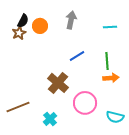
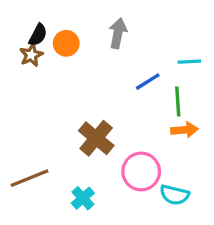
cyan line: (110, 27) -> (189, 62), moved
blue line: (77, 56) -> (148, 82), moved
cyan semicircle: (115, 117) -> (174, 195), moved

